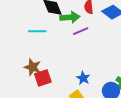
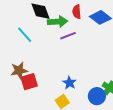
cyan line: (37, 31) -> (25, 35), turned 48
brown star: (33, 67) -> (19, 70), turned -30

